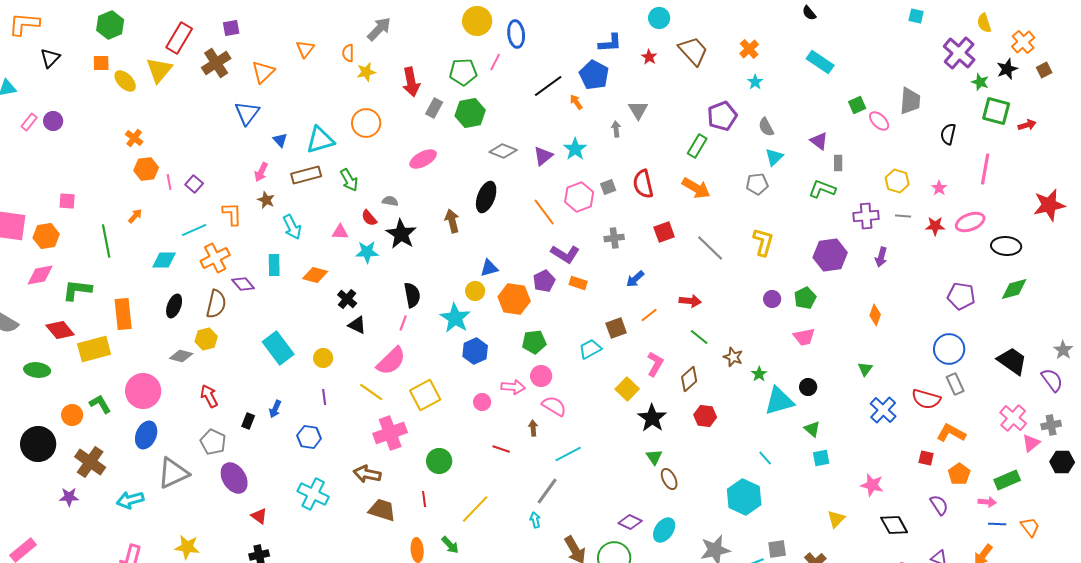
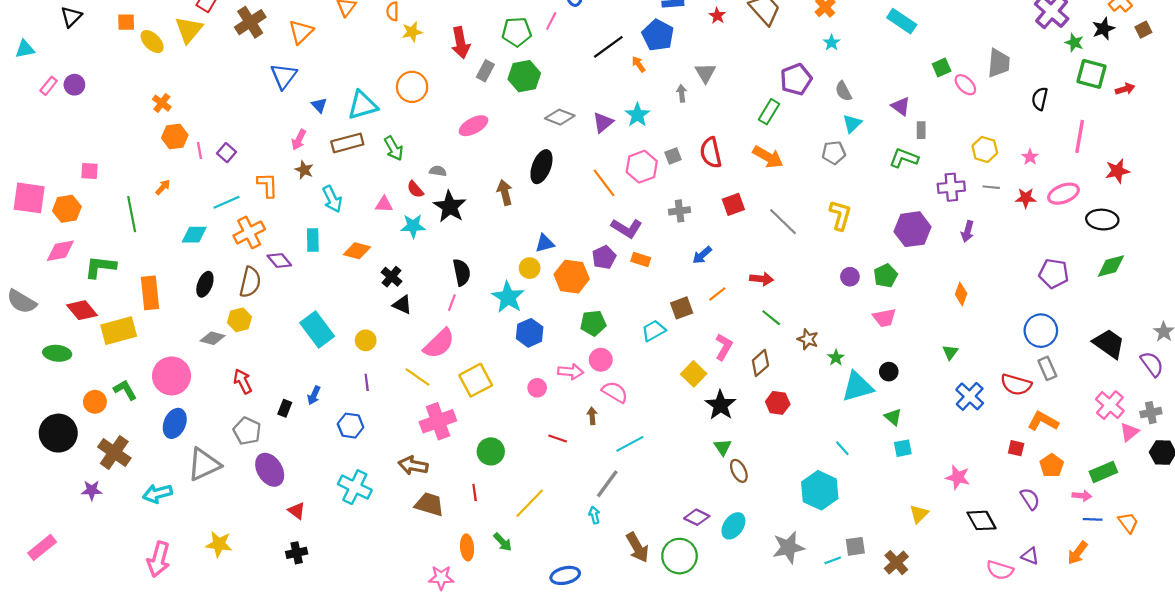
red star: (1049, 205) -> (1117, 171), moved, size x0.7

